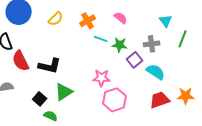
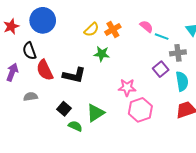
yellow semicircle: (56, 19) -> (92, 29), moved
cyan line: (101, 39) -> (162, 37), moved
green star: (120, 45) -> (102, 54), moved
cyan semicircle: (156, 72) -> (182, 81), turned 48
green triangle: (64, 92) -> (96, 113), moved

